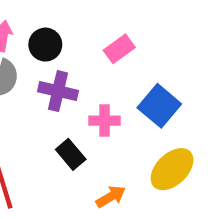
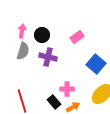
pink cross: (104, 121) -> (67, 89), moved
black rectangle: (71, 154) -> (54, 102), moved

